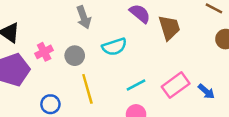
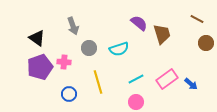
gray arrow: (84, 17) -> (73, 26), moved
pink cross: (44, 52) -> (64, 62), moved, turned 32
gray circle: (75, 56) -> (89, 48), moved

